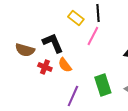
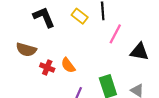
pink line: (93, 36) -> (115, 34), moved
black L-shape: (53, 43) -> (44, 17), moved

